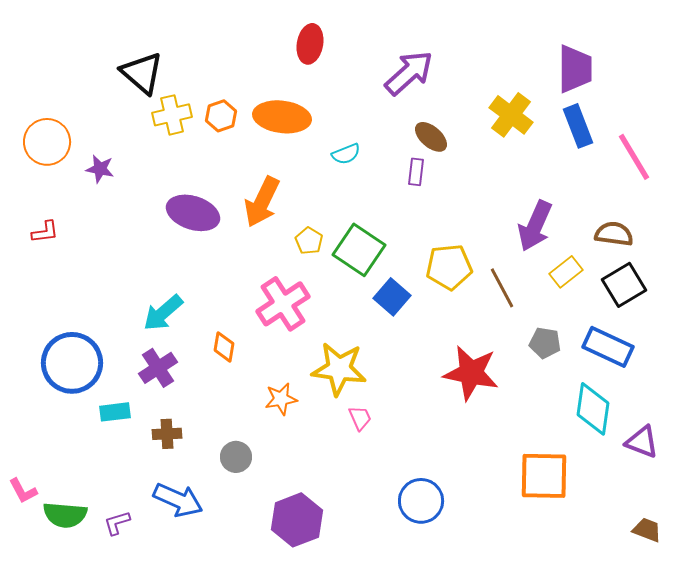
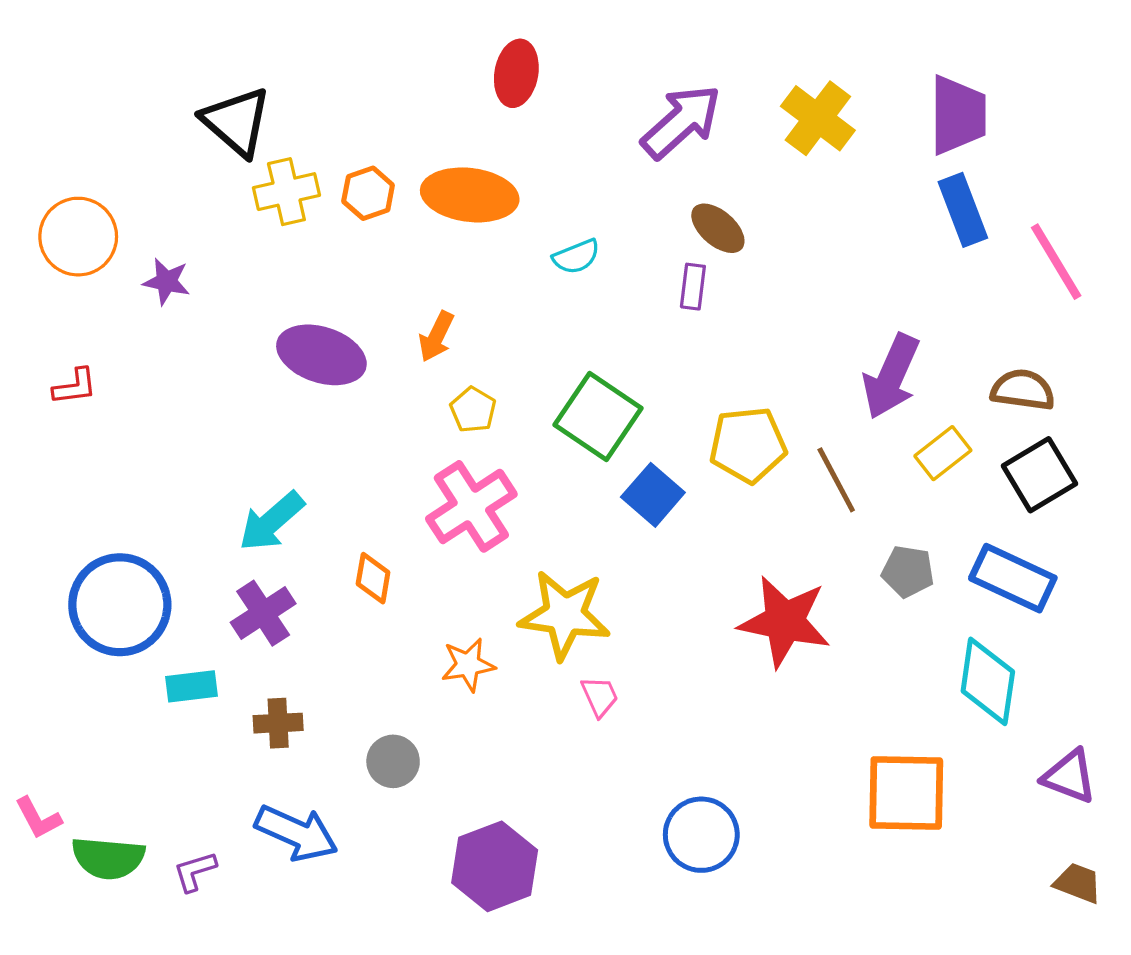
yellow cross: (511, 115) -> (818, 118), moved
orange arrow: (262, 202) -> (436, 337), size x0.6
yellow pentagon: (309, 241) -> (473, 410), moved
purple triangle: (642, 442) -> (1069, 776), moved

